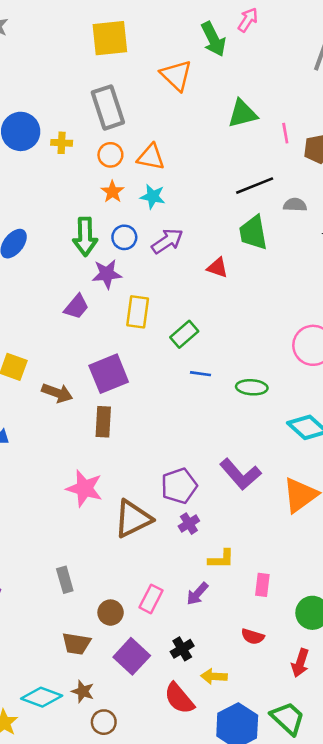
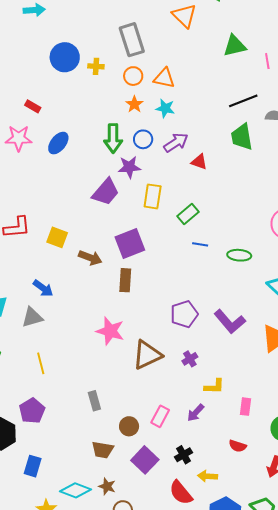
red triangle: (217, 268) -> (199, 162), moved
purple trapezoid: (76, 307) -> (106, 192), size x1.4
purple pentagon: (179, 486) -> (184, 314), moved

